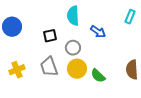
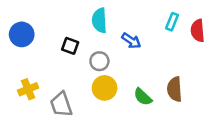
black square: (50, 36) -> (70, 46), turned 32
gray trapezoid: (49, 67) -> (61, 105), moved
green semicircle: (98, 76) -> (143, 97), moved

